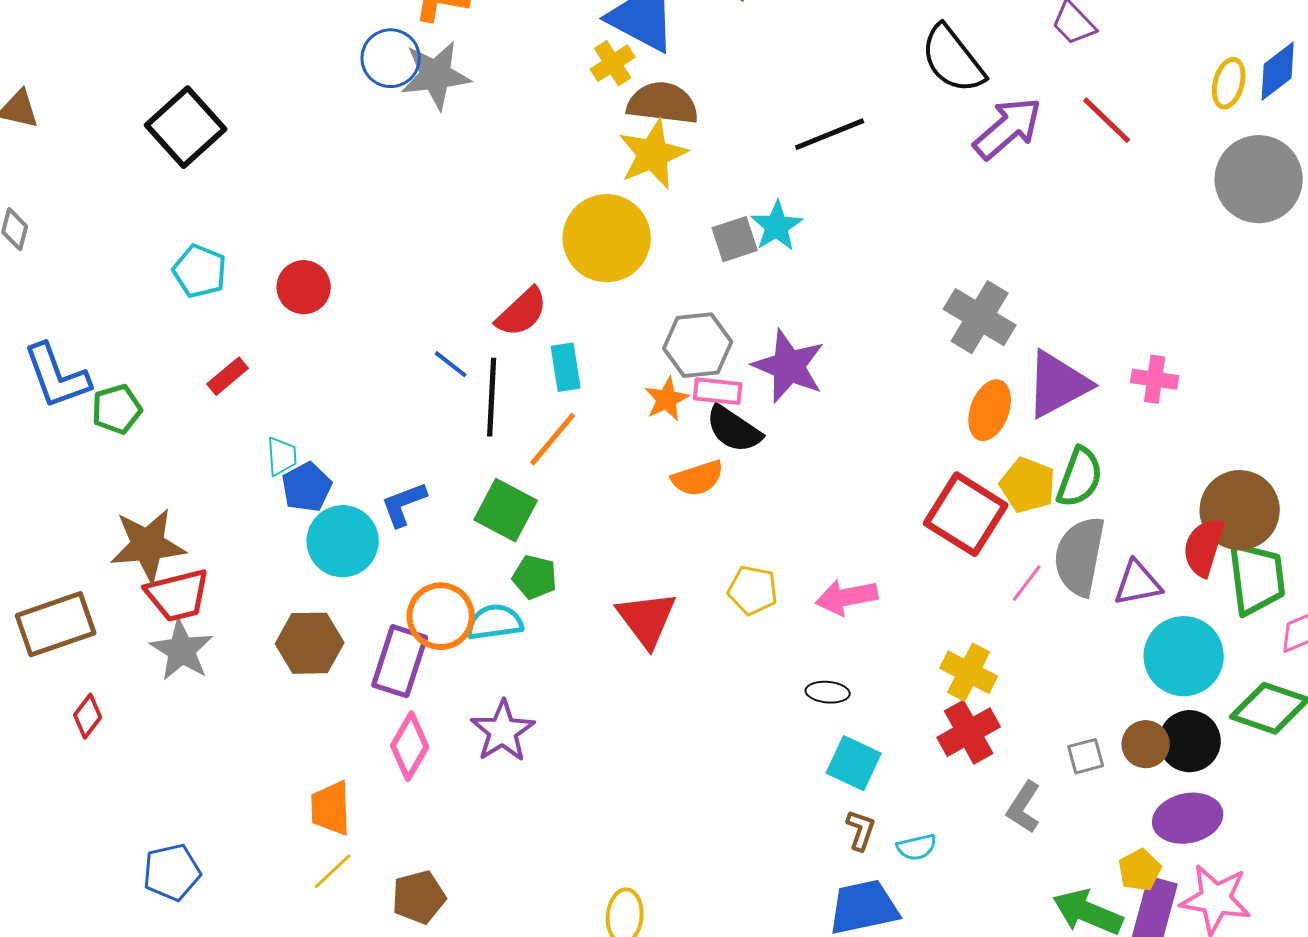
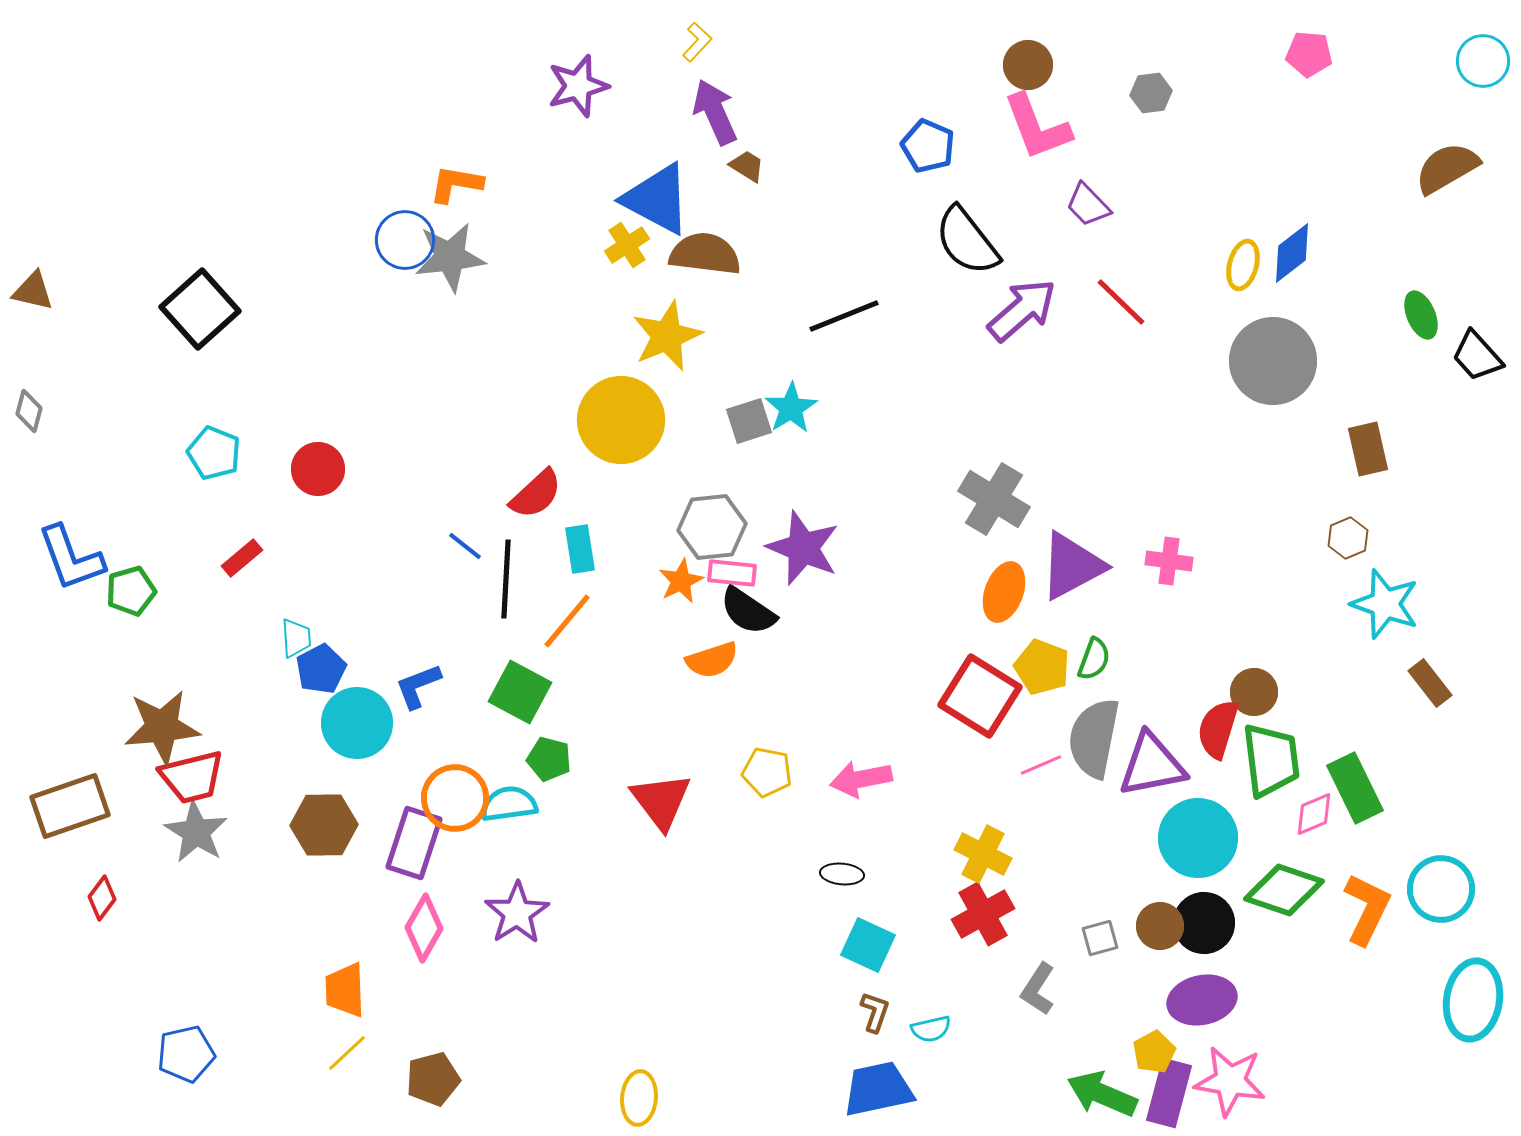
brown semicircle: (663, 103) -> (705, 254), moved
green semicircle: (1080, 477) -> (1094, 659), size x0.7
brown circle: (1240, 510) -> (1254, 692), size x0.6
pink line: (1027, 583) -> (1041, 765), turned 30
purple triangle: (1138, 583) -> (1152, 765), size x1.4

